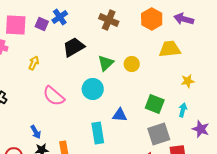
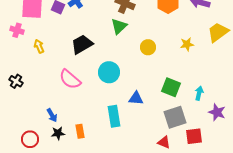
black trapezoid: (74, 47) -> (82, 44), moved
yellow trapezoid: (170, 49) -> (218, 32), moved, turned -30
yellow arrow: (34, 63) -> (39, 46), moved, turned -48
green triangle: (106, 63) -> (119, 26), moved
yellow star: (188, 81) -> (187, 44), moved

